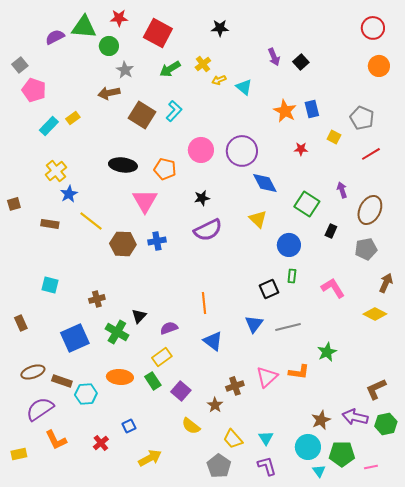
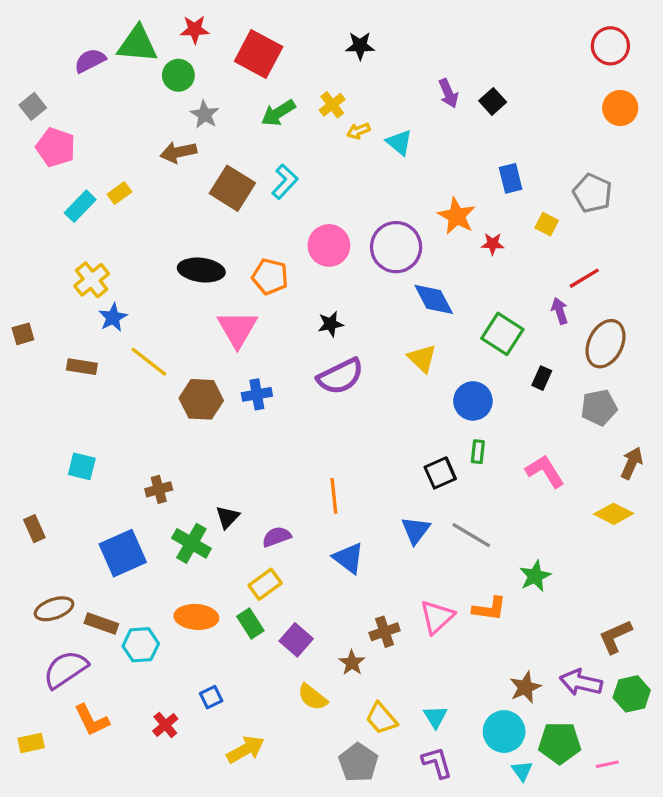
orange star: (285, 111) -> (457, 216), moved
red line: (371, 154) -> (584, 278), moved
gray line: (288, 327) -> (471, 535), turned 45

